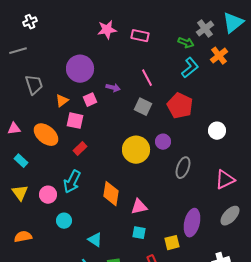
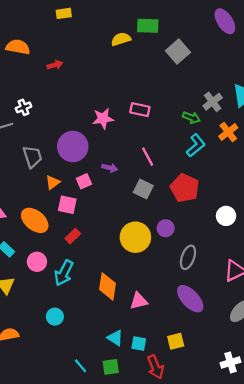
white cross: (30, 22) -> (24, 107), moved
pink star: (107, 30) -> (103, 119), moved
gray trapezoid: (34, 85) -> (32, 157), moved
pink circle: (48, 195) -> (37, 262), moved
purple ellipse: (192, 223) -> (190, 299), moved, turned -56
cyan square: (139, 233) -> (139, 343), moved
cyan triangle: (95, 240) -> (115, 338), moved

